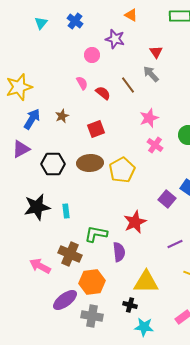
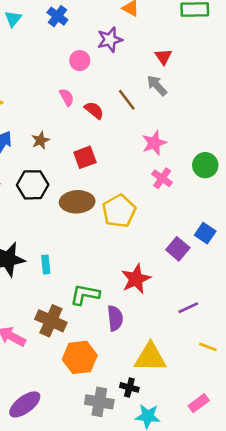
purple star: (115, 39) -> (110, 40), turned -30
black hexagon: (53, 164) -> (33, 185), moved
purple ellipse: (65, 300) -> (25, 404), moved
gray cross: (92, 316) -> (99, 402), moved

